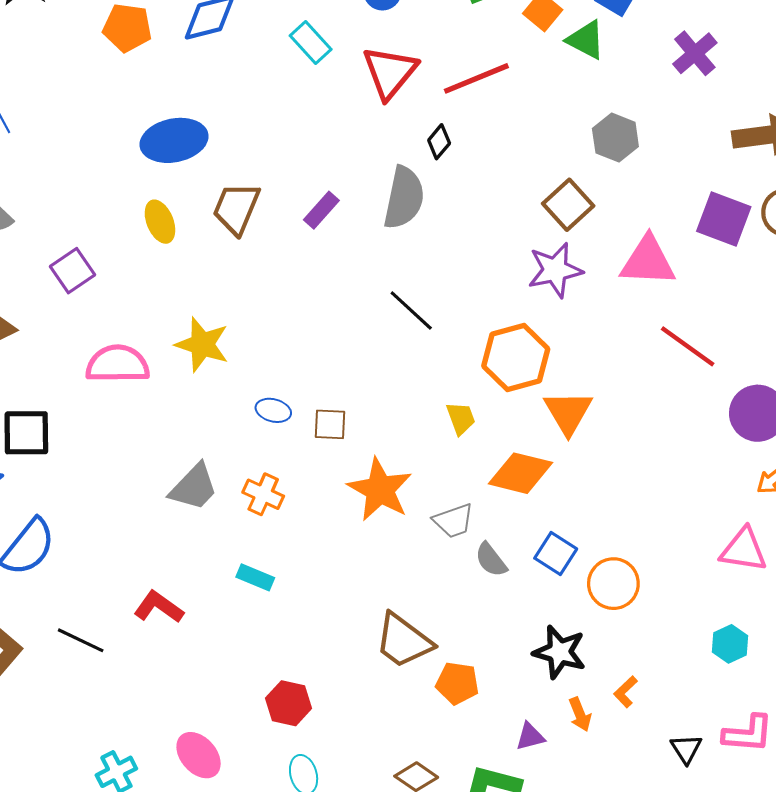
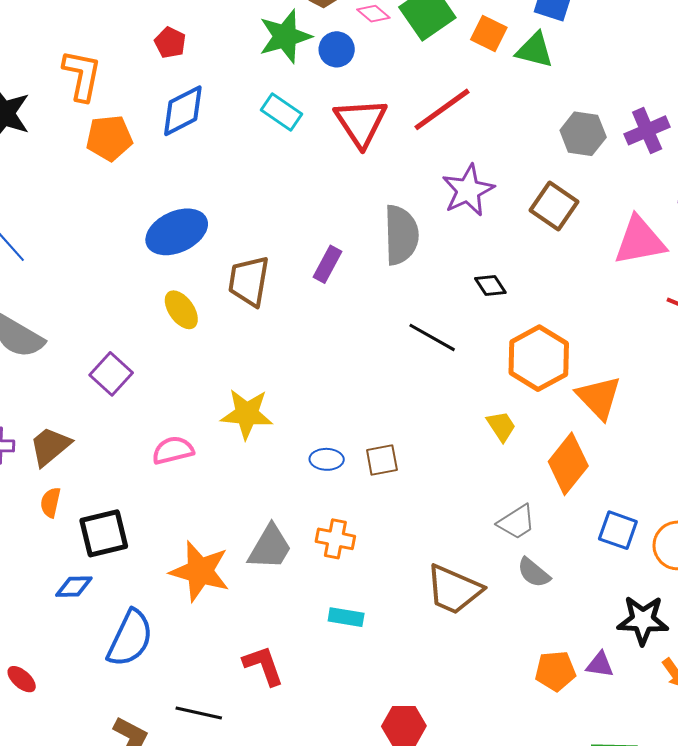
purple cross: (695, 53) -> (647, 130), moved, turned 30
black diamond: (439, 142) -> (490, 286), moved, turned -60
purple star: (555, 270) -> (468, 190), moved
pink semicircle: (118, 364) -> (173, 450), size x0.7
orange diamond: (521, 473) -> (568, 464), turned -52
orange star: (380, 490) -> (200, 571), moved
gray semicircle: (491, 560) -> (534, 573), moved
red L-shape: (159, 607) -> (263, 665), turned 48
brown trapezoid: (403, 641) -> (454, 590), moved
purple triangle: (530, 737) -> (600, 665), moved, turned 36

